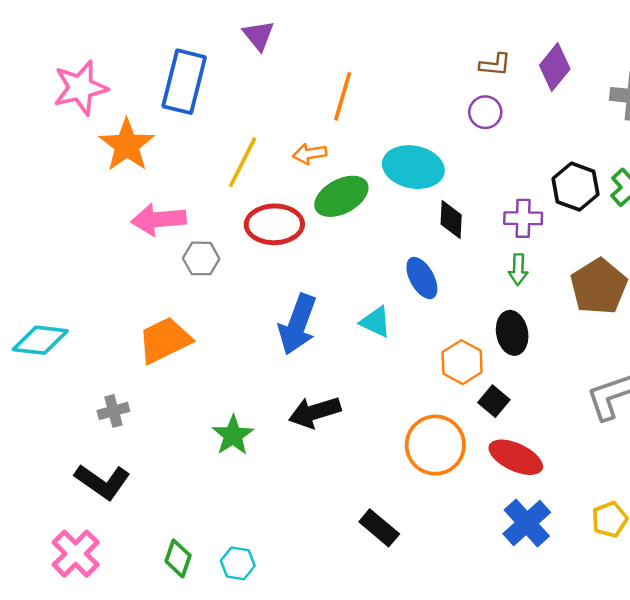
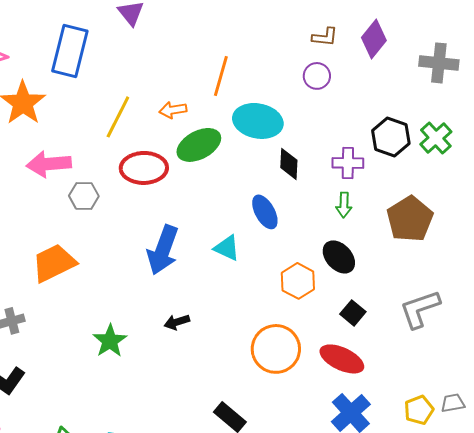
orange line: (343, 96) -> (221, 76), moved
black ellipse: (512, 333) -> (339, 257), turned -32
black square: (494, 401) -> (353, 313), moved
black arrow: (315, 412) -> (177, 322), size x0.6

